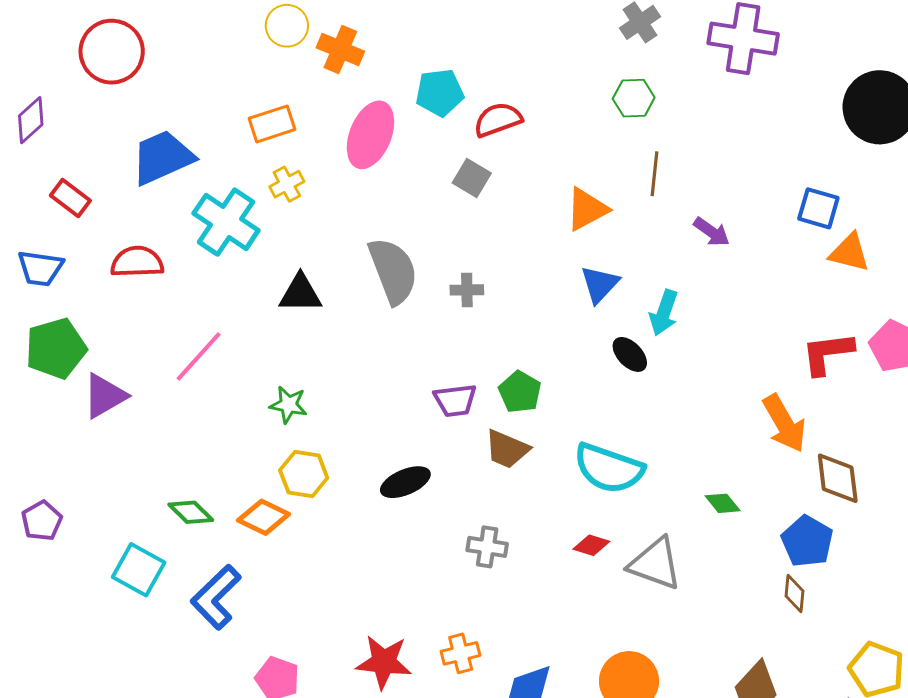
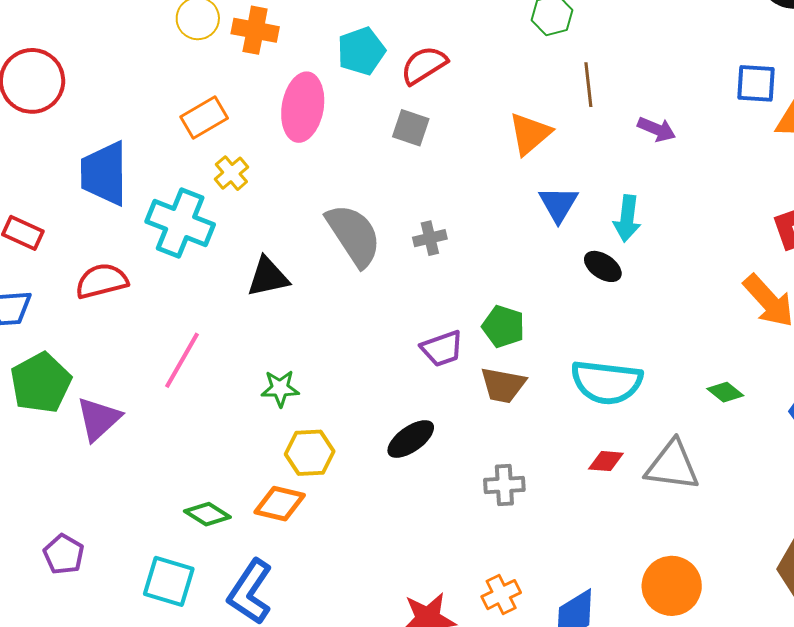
blue trapezoid: (162, 157) -> (104, 173), turned -54

